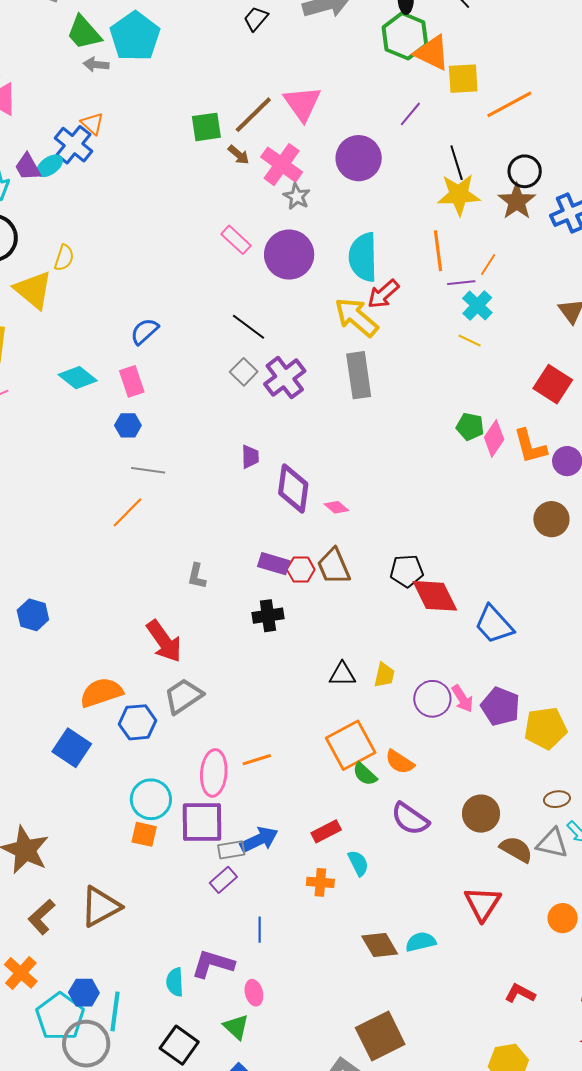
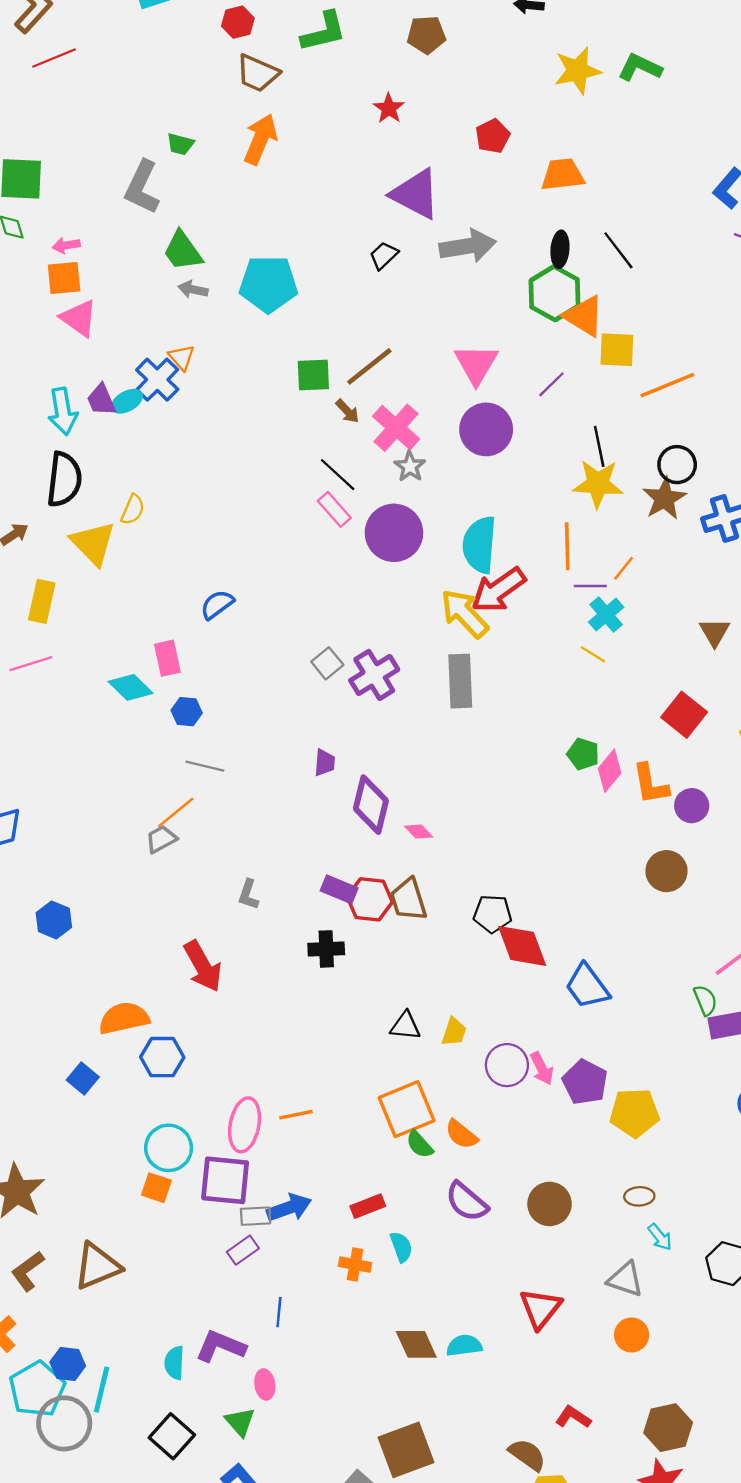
cyan pentagon: (135, 36) -> (268, 284), moved, turned 30
pink triangle: (302, 103) -> (476, 364), moved
red arrow: (383, 294) -> (498, 590), size x1.4
black line: (248, 327) -> (338, 475), moved
cyan diamond: (78, 378) -> (131, 687), moved
pink rectangle: (132, 381) -> (167, 658), moved
red hexagon: (301, 569) -> (370, 899), size x1.4
gray trapezoid: (183, 696) -> (161, 839), moved, size x0.7
blue square: (72, 748) -> (83, 1079), size x0.7
gray triangle: (552, 843) -> (625, 1279), moved
brown semicircle: (516, 849) -> (527, 1455), moved

